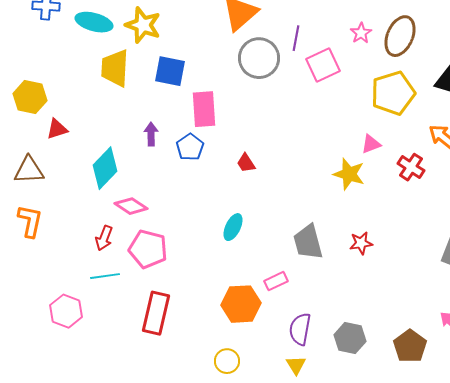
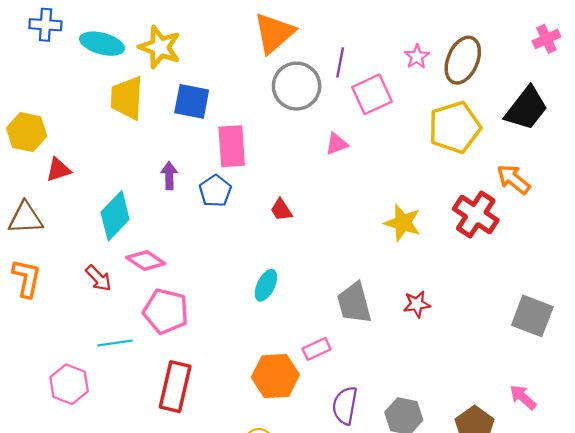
pink triangle: (371, 144) -> (337, 144), moved
red cross: (411, 167) -> (476, 215), size x1.4
red arrow: (104, 238) -> (99, 278), moved, turned -65

